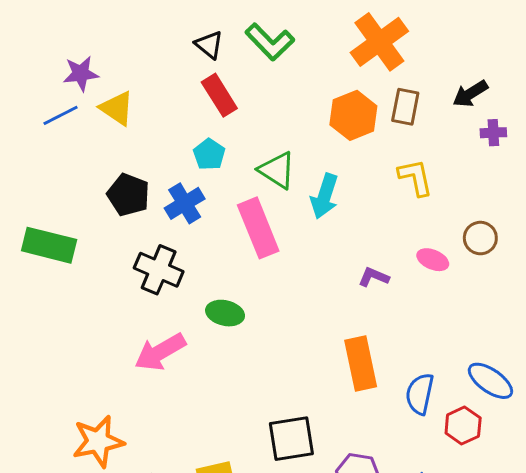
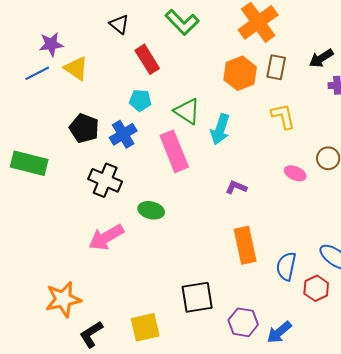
black triangle: (209, 45) -> (119, 24), moved
cyan pentagon: (209, 154) -> (140, 100), turned -30
purple L-shape: (374, 277) -> (236, 187), moved

